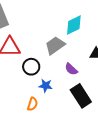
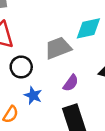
purple semicircle: (71, 69) -> (71, 83), turned -112

